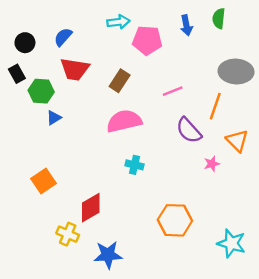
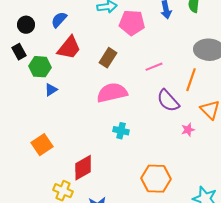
red trapezoid: (75, 69) -> (69, 48), turned -60

